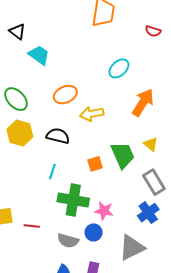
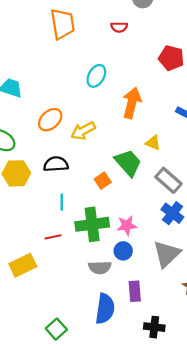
red line: (32, 226) -> (53, 237), moved

